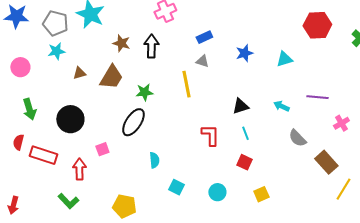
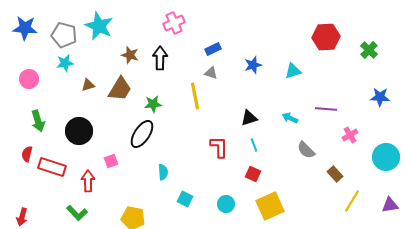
brown rectangle: (326, 162) -> (335, 174), size x0.7
yellow square: (261, 194) -> (270, 206), size x1.8

